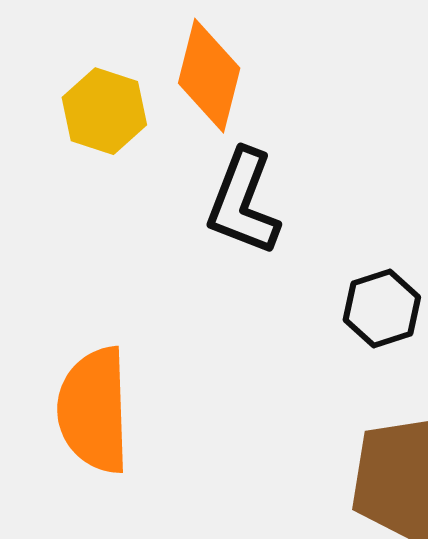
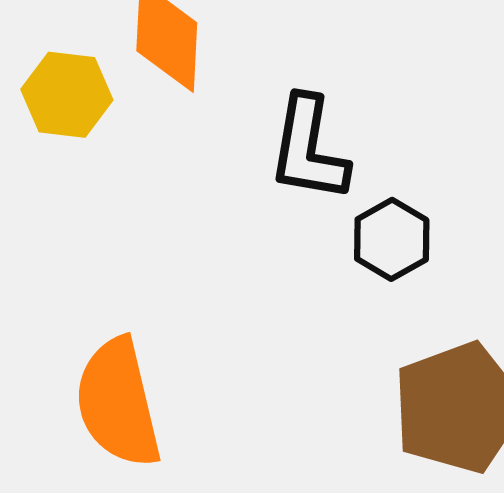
black L-shape: (243, 202) -> (309, 149), moved

